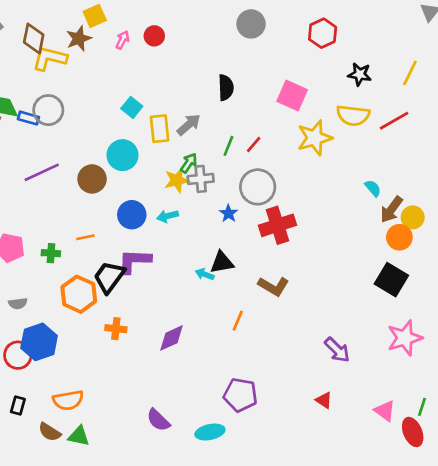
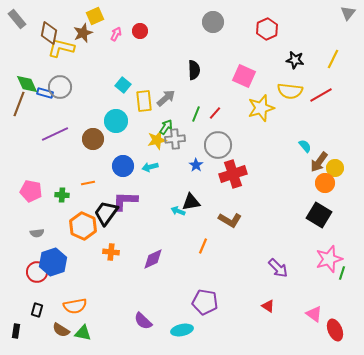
green line: (422, 407) -> (342, 273), moved

